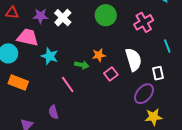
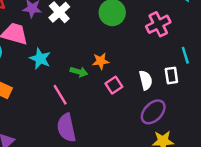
white semicircle: (133, 60) -> (146, 80), moved, size x0.7
white rectangle: (158, 73) -> (171, 75), moved
purple semicircle: (53, 112) -> (66, 128), moved, size x1.6

